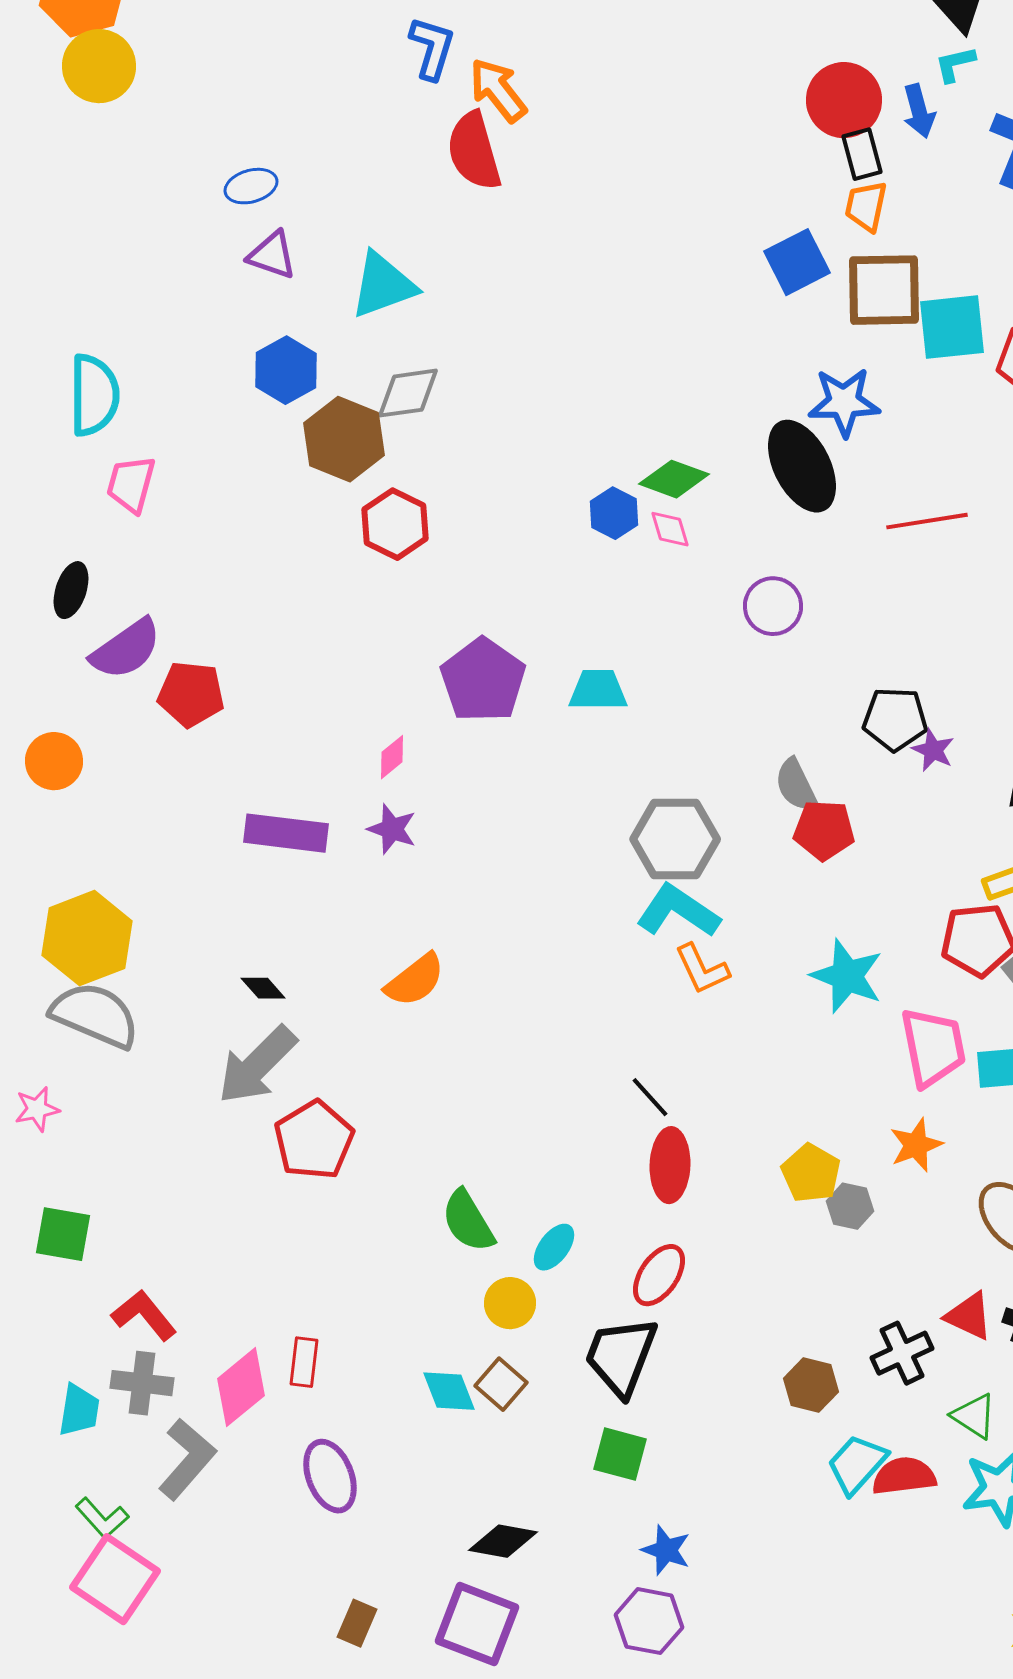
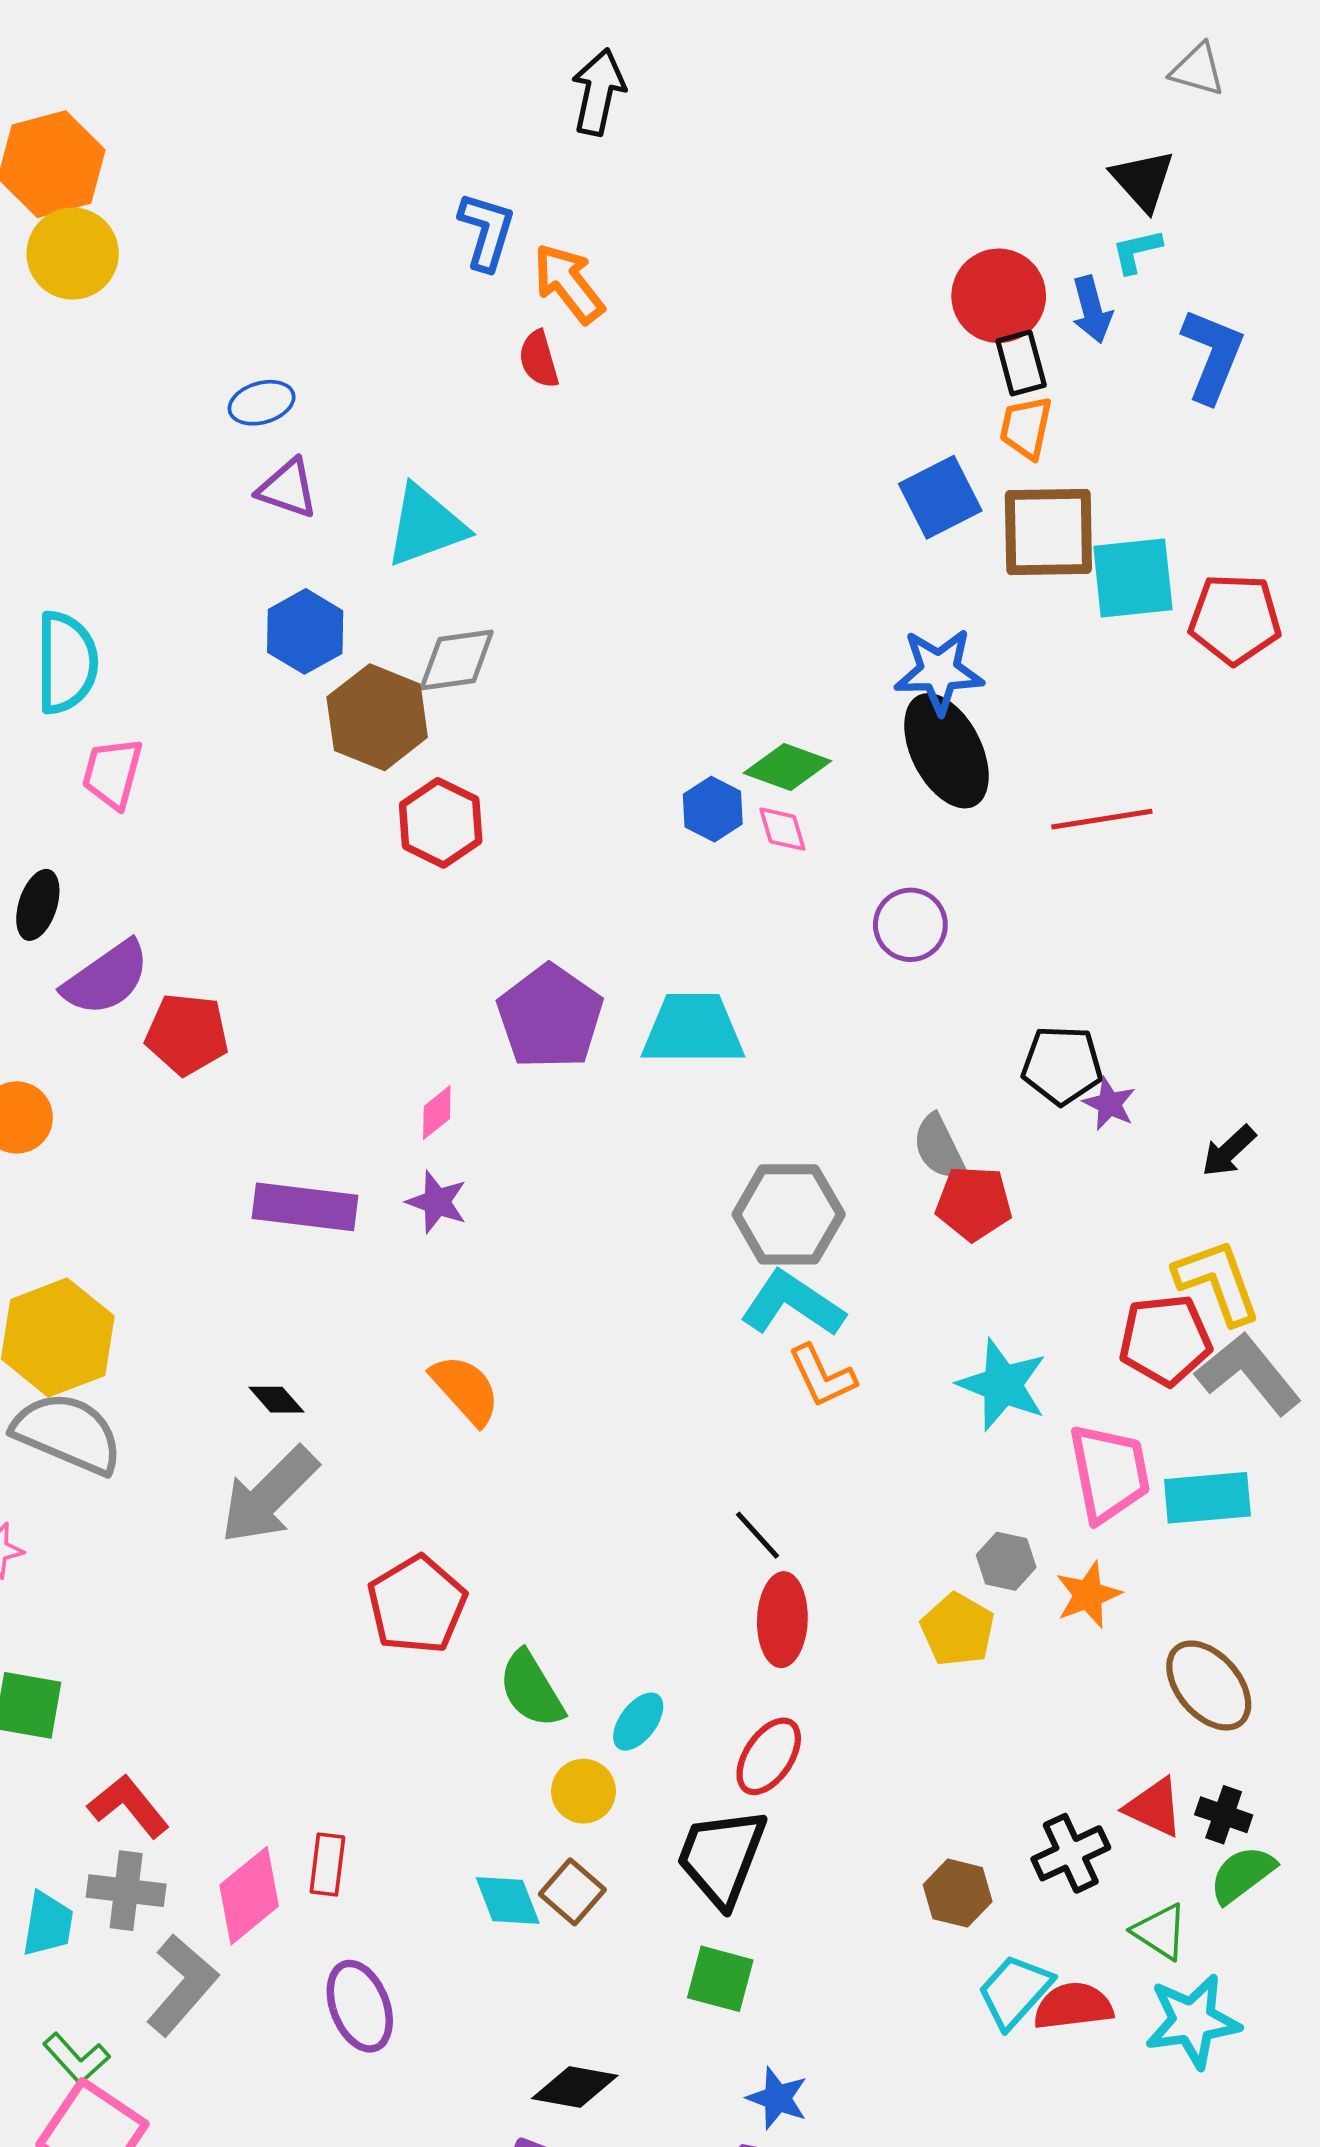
red semicircle: (474, 151) -> (539, 359), size x0.6
blue star: (844, 402) -> (939, 671), moved
cyan trapezoid: (598, 690) -> (693, 1029), size x1.4
orange semicircle: (415, 980) -> (465, 1390), turned -94
red pentagon: (314, 1140) -> (417, 1605), moved
gray hexagon: (850, 1206) -> (1006, 1561), moved

